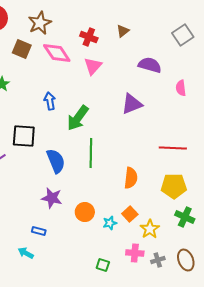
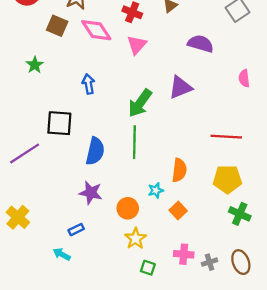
pink semicircle: (181, 88) -> (244, 78), moved
green arrow: (78, 118) -> (140, 103), moved
blue semicircle: (56, 161) -> (95, 151), turned 35
cyan star: (110, 223) -> (156, 190), moved
yellow star: (150, 229) -> (136, 239), moved
blue rectangle: (39, 231) -> (76, 230), turned -40

